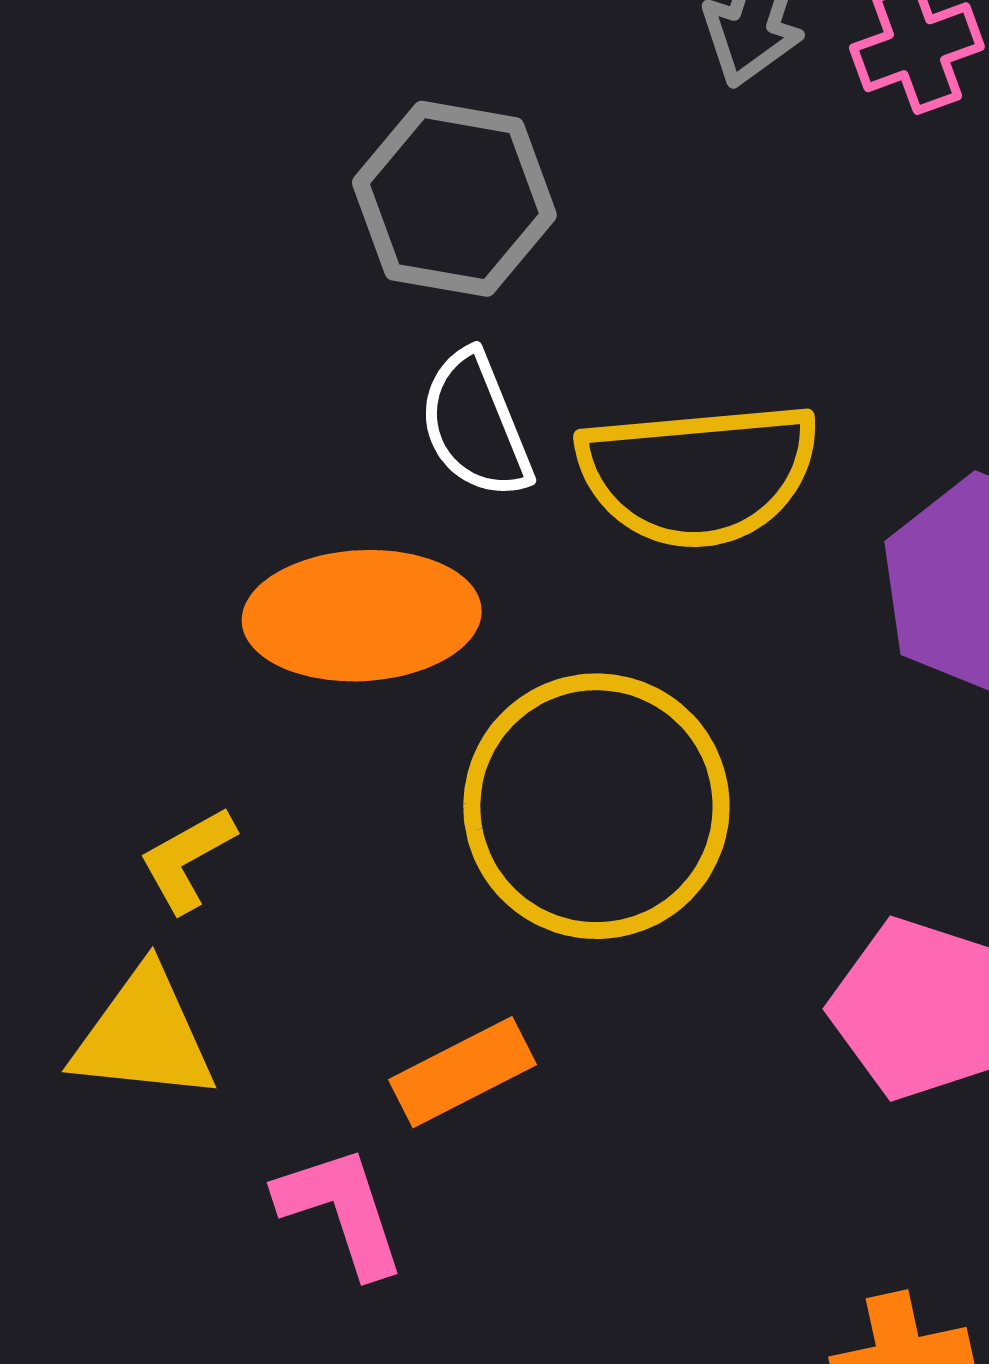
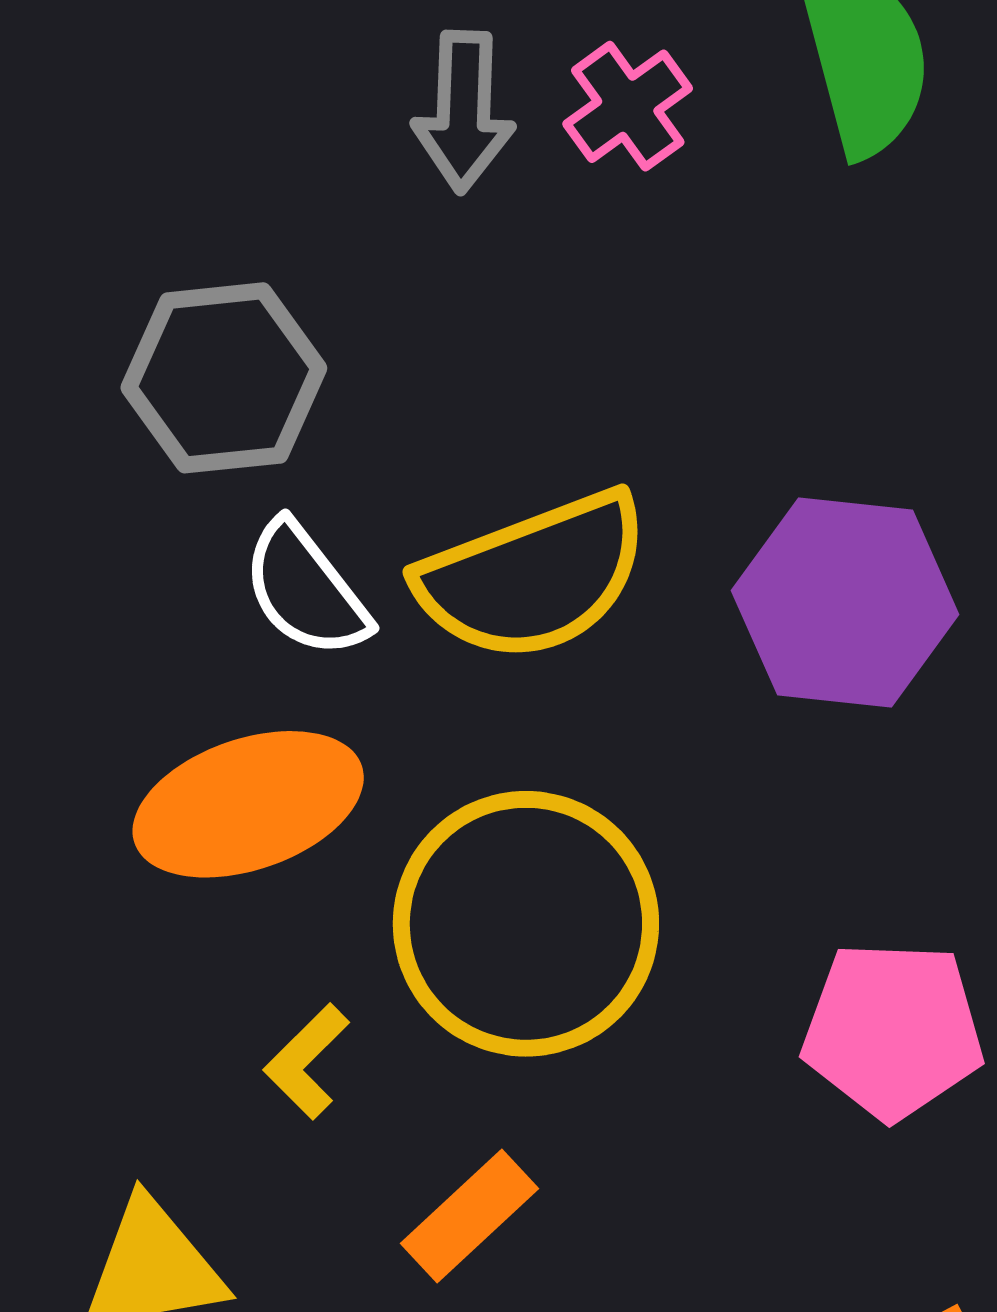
yellow L-shape: (187, 859) -> (307, 1061), moved

